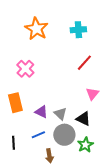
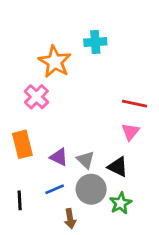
orange star: (36, 29) -> (55, 62), moved
cyan cross: (78, 30) -> (95, 42), moved
red line: (84, 63) -> (135, 104), moved, turned 60

